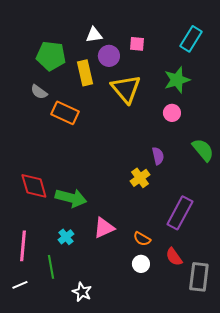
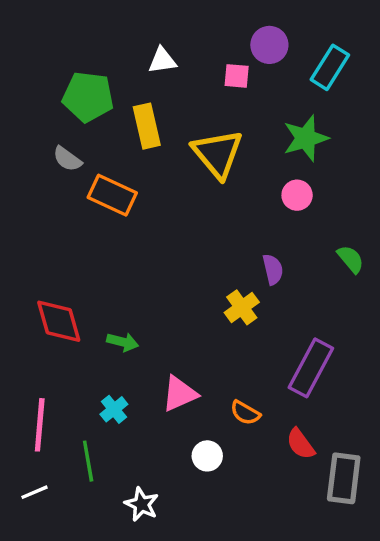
purple circle: (109, 56) -> (269, 45), moved
green semicircle: (203, 150) -> (351, 259), size x0.7
green arrow: (71, 198) -> (123, 342), size x0.6
white circle: (141, 264) -> (207, 456), moved

